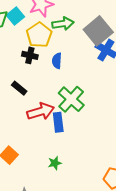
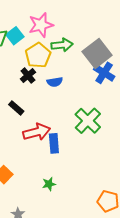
black cross: (30, 55) -> (28, 76), turned 35
blue semicircle: (57, 61) -> (55, 82), turned -105
green cross: (71, 99) -> (88, 121), moved

